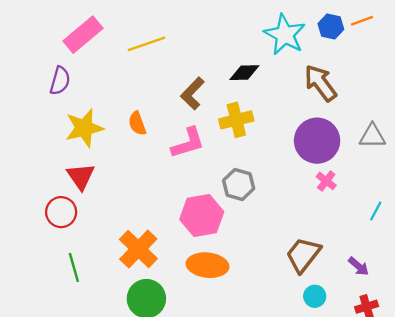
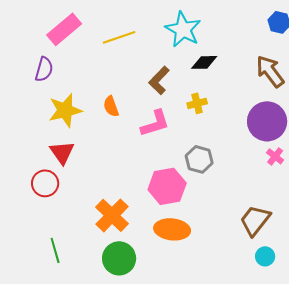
cyan star: (285, 35) -> (183, 29), moved
yellow cross: (236, 120) -> (197, 103), size x0.7
green line: (74, 267) -> (55, 250), moved

